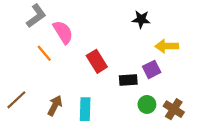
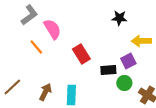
green circle: (147, 104) -> (124, 83), moved

